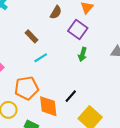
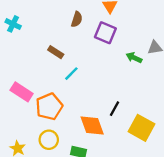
green arrow: (83, 54) -> (134, 58), moved, turned 112
orange pentagon: (26, 88) -> (49, 107), moved

